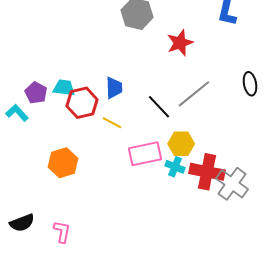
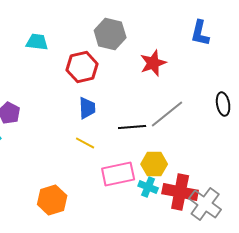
cyan trapezoid: (64, 88) -> (37, 42), moved
red hexagon: (82, 103) -> (82, 67), moved
black line: (159, 107) -> (132, 127), turned -52
orange hexagon: (63, 163) -> (52, 200), moved

